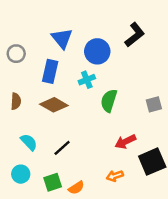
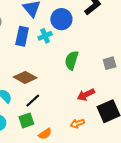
cyan cross: (87, 80) -> (45, 36), moved
brown diamond: (54, 105) -> (25, 77), moved
green square: (53, 182) -> (26, 120), moved

